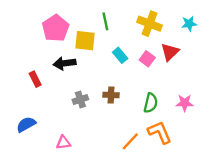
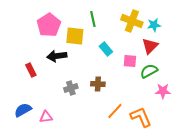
cyan star: (189, 24) -> (154, 25), moved
pink square: (147, 59) -> (130, 61), moved, turned -32
green semicircle: (151, 103) -> (149, 71), moved, turned -132
orange line: (130, 141) -> (115, 111), moved
pink triangle: (63, 143) -> (46, 117), moved

